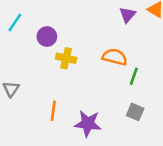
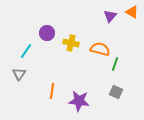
cyan line: (15, 22) -> (26, 51), moved
yellow cross: (66, 58) -> (71, 43), moved

